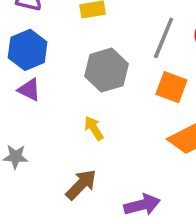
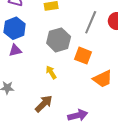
orange square: (171, 87) -> (83, 56), moved
purple triangle: (29, 90) -> (15, 50), turned -40

